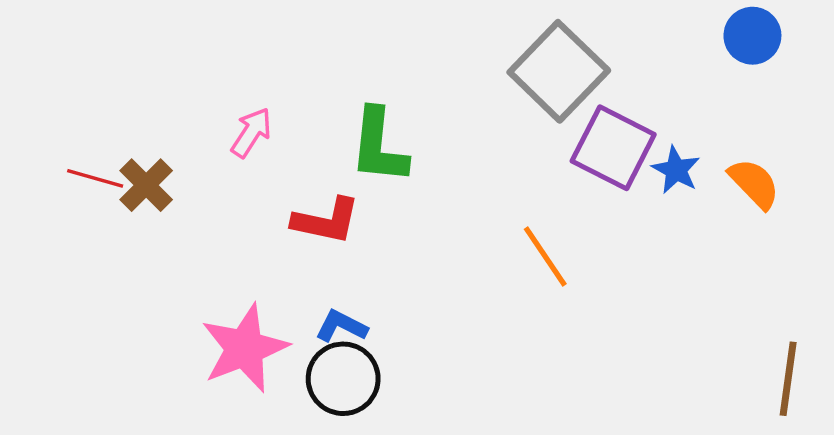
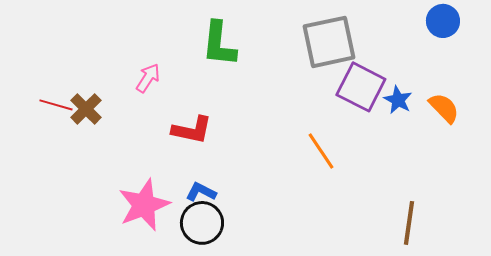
gray square: (559, 71) -> (329, 42), turned 34
green L-shape: (379, 146) -> (219, 44), moved
brown line: (788, 379) -> (409, 223), moved

